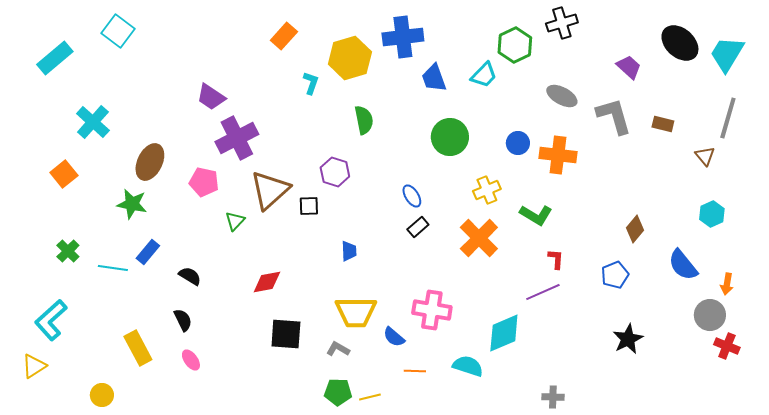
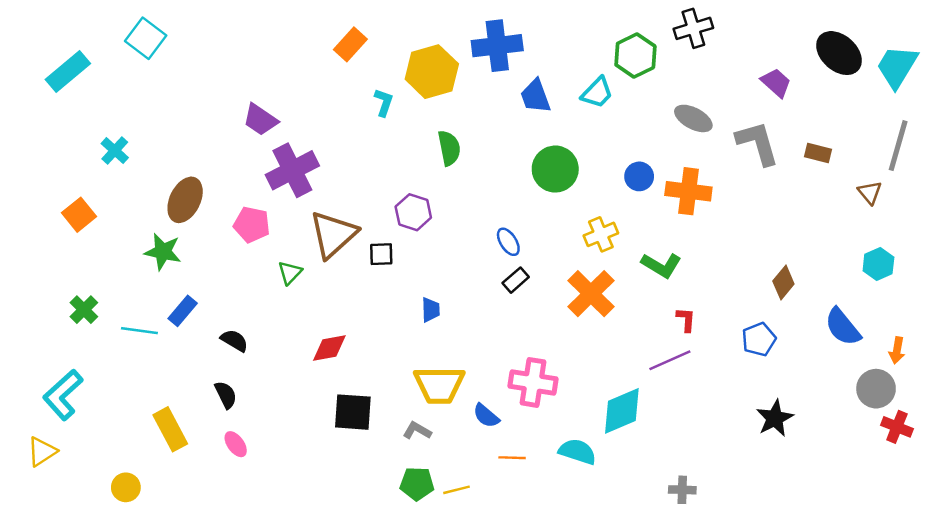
cyan cross: (93, 122) -> (115, 151), size x0.7

